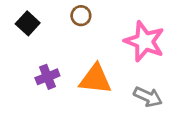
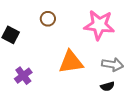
purple cross: (47, 77) -> (23, 76), moved

